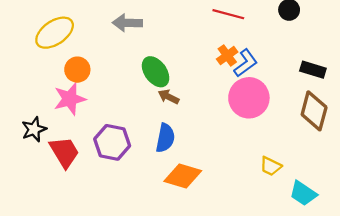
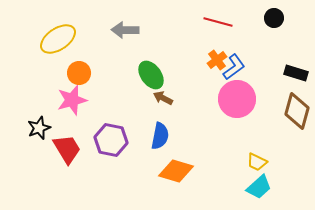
cyan trapezoid: (303, 193) -> (259, 187), moved, turned -76

